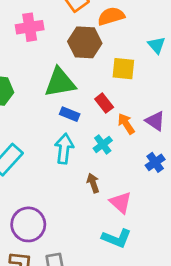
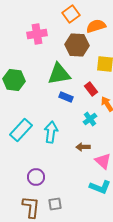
cyan arrow: (64, 149) -> (51, 132), moved
brown arrow: (93, 183) -> (83, 147), turned -72
purple circle: (28, 224) -> (36, 177), size x0.7

